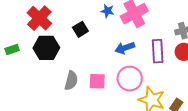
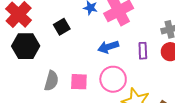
purple rectangle: (158, 51) -> (143, 51), size x0.7

